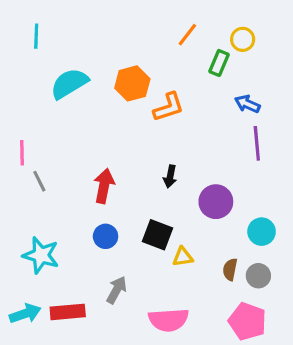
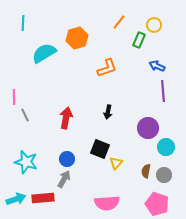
orange hexagon: (132, 83) -> (77, 38), moved
purple circle: (216, 202) -> (148, 128), moved
blue circle: (106, 236) -> (67, 159), moved
yellow triangle: (183, 257) -> (116, 163), turned -40
gray arrow: (117, 290) -> (64, 179), moved

